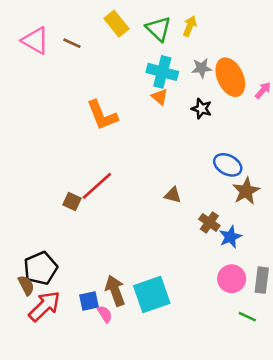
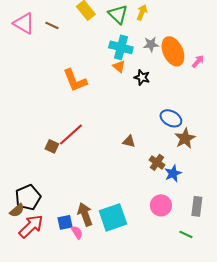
black star: (202, 109) -> (142, 77), moved
pink circle: (232, 279) -> (161, 205), moved
brown semicircle: (26, 285) -> (17, 210), turned 77

